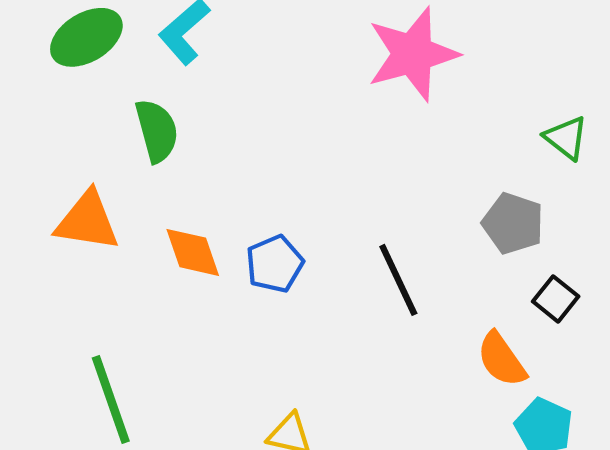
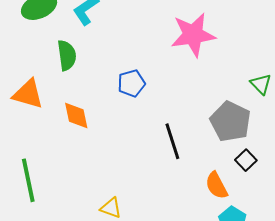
gray pentagon: (513, 223) -> (230, 121), size x1.4
blue pentagon: (275, 264) -> (131, 83), moved

